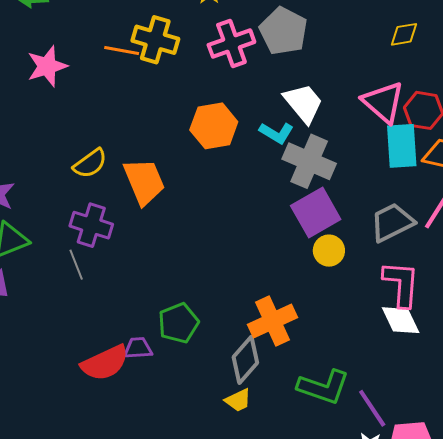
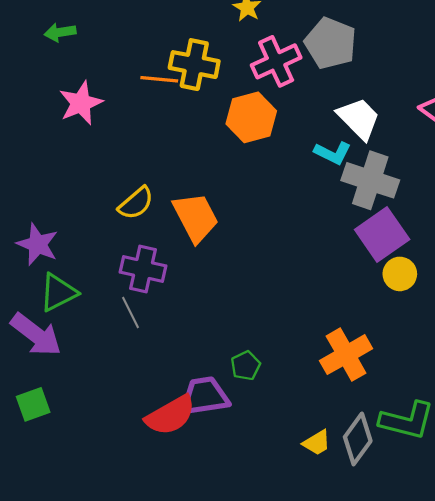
orange hexagon: (214, 126) -> (251, 117), moved
green pentagon: (178, 323) -> (246, 366), size x0.7
purple trapezoid: (138, 348) -> (205, 396), size x1.6
gray diamond: (245, 360) -> (358, 439), moved

